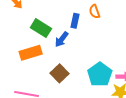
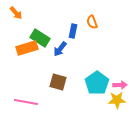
orange rectangle: (31, 53) -> (27, 48), moved
brown square: (60, 73) -> (58, 82), turned -30

